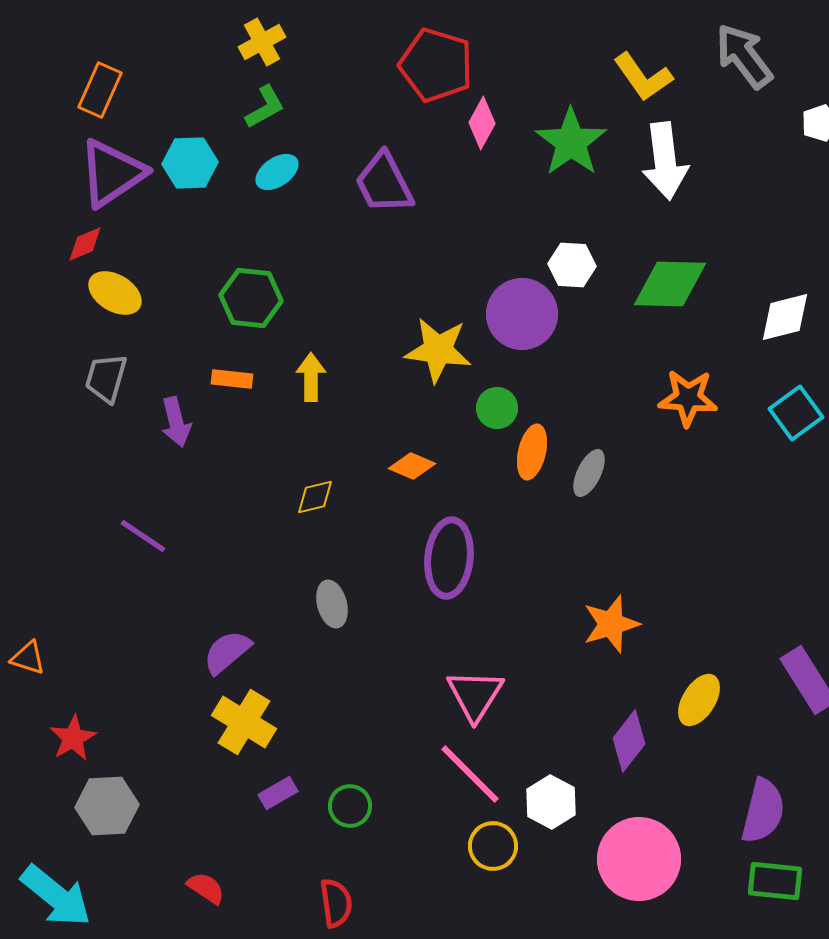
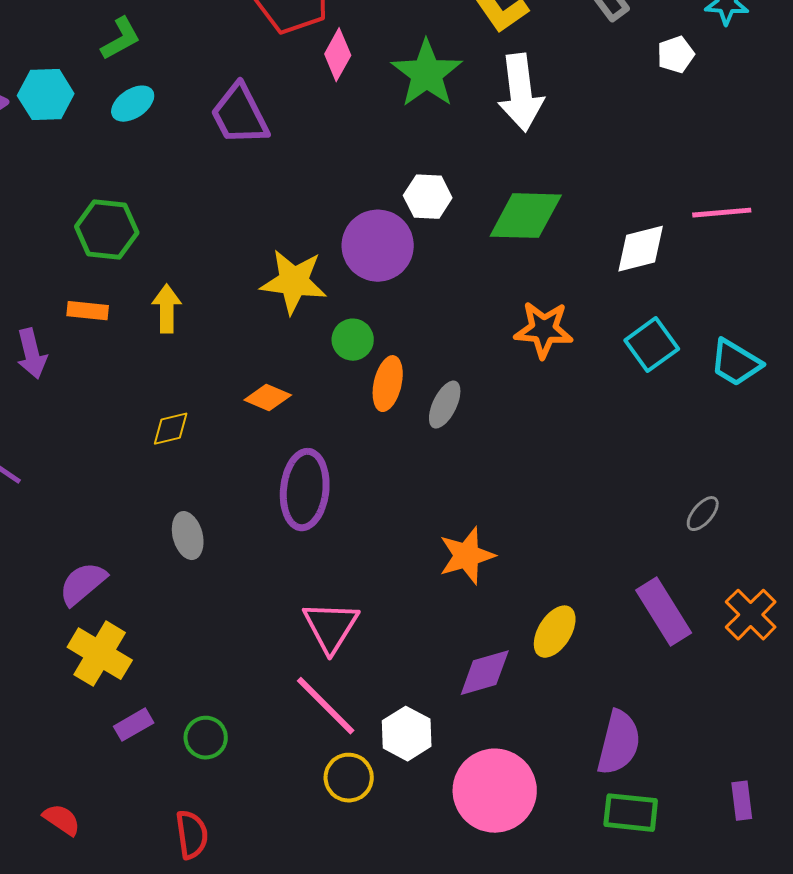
purple diamond: (629, 741) -> (485, 673), turned 36

